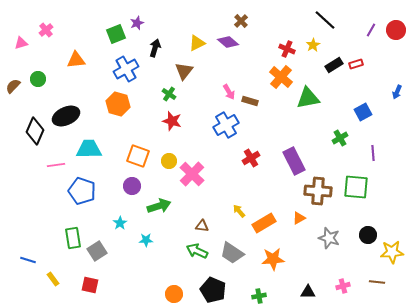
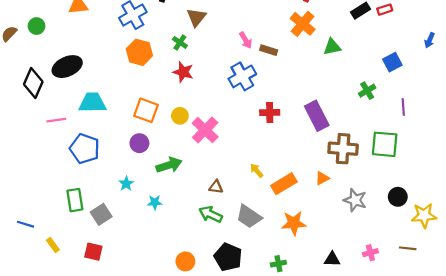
green triangle: (308, 98) -> (332, 47), size x0.7
orange hexagon: (118, 104) -> (139, 52), moved
red cross: (251, 158) -> (270, 113), turned 30

